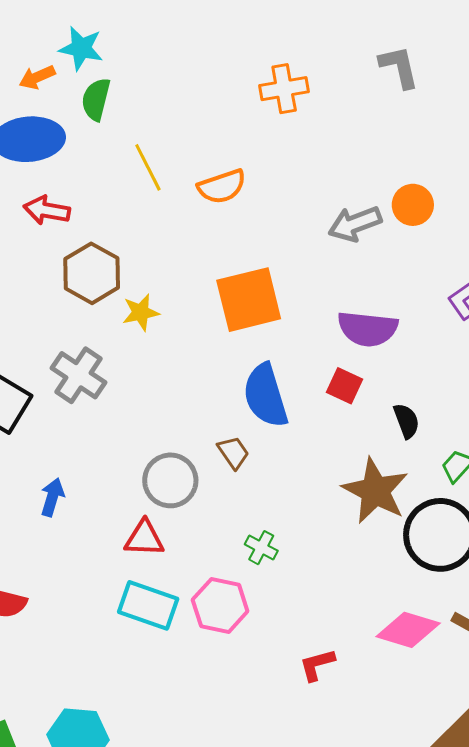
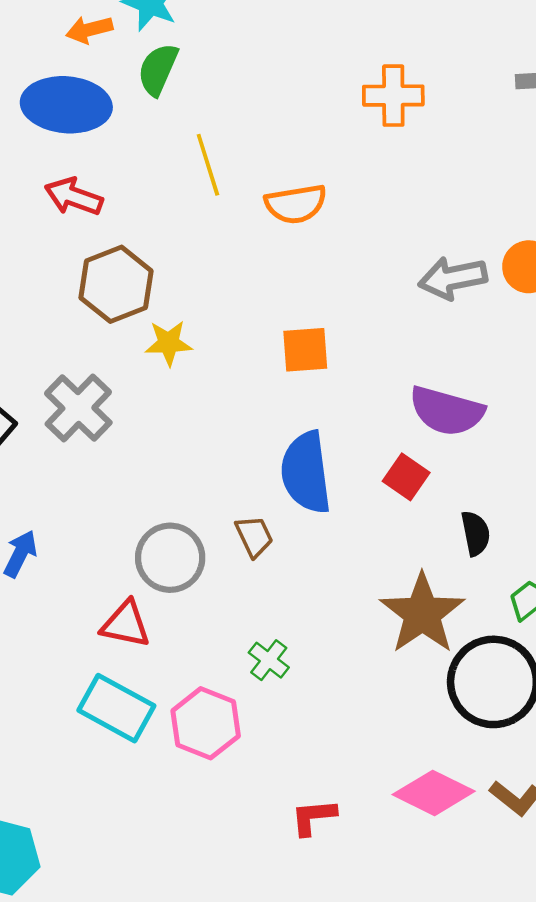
orange square: (249, 300) -> (305, 350), size x0.6

